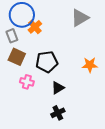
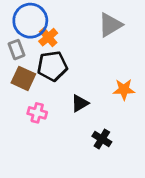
black pentagon: (47, 62) -> (52, 66), moved
black triangle: (58, 88) -> (80, 103), moved
black cross: (58, 113) -> (102, 139), moved, turned -32

